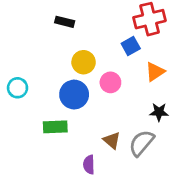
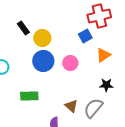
black rectangle: (65, 22) -> (23, 28), moved, turned 40
yellow circle: (84, 62) -> (42, 38), moved
blue circle: (74, 95) -> (43, 61), moved

